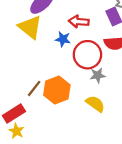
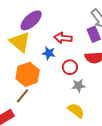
red circle: (87, 55) -> (70, 67), size x0.6
orange hexagon: (57, 90) -> (28, 74), moved

